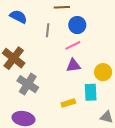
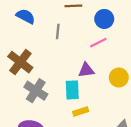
blue circle: (77, 25) -> (104, 19), moved
pink line: (73, 45) -> (98, 43), moved
cyan rectangle: (91, 92) -> (72, 90), moved

